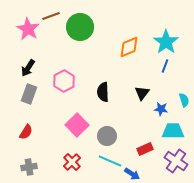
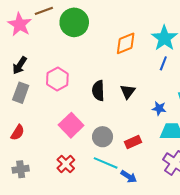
black triangle: (142, 93) -> (128, 92), moved
red rectangle: (145, 149) -> (133, 142), moved

